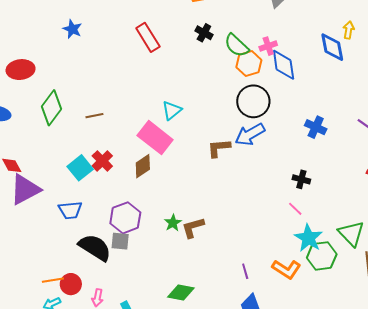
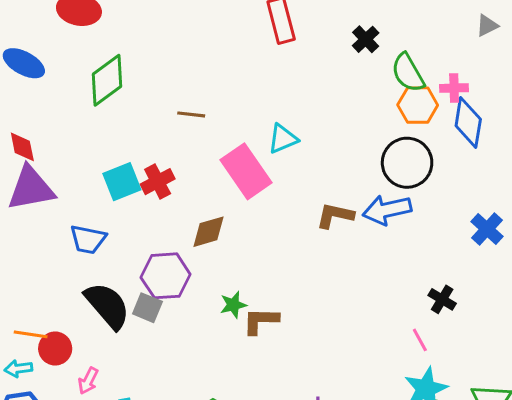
brown line: (94, 116) -> (191, 114), moved
brown diamond: (143, 166) -> (209, 232), moved

